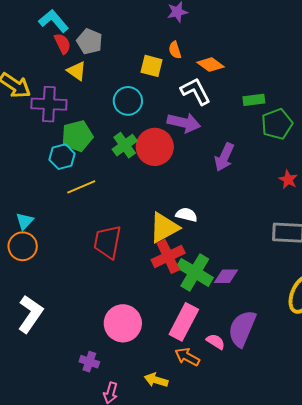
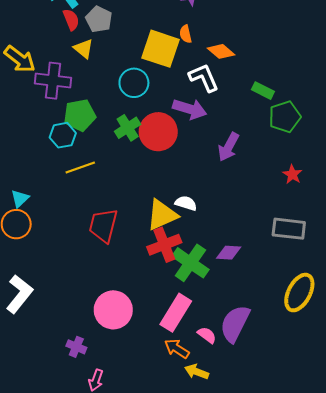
yellow square: (152, 66) -> (161, 49), size x1.6
green rectangle: (254, 100) -> (263, 91), turned 30
purple diamond: (226, 276) -> (229, 253), moved
yellow arrow: (156, 380) -> (197, 372), moved

